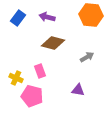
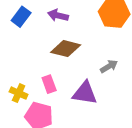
purple triangle: (78, 90) -> (85, 93), moved, size x1.5

